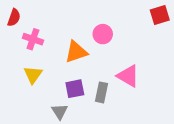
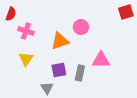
pink triangle: (128, 76) -> (101, 60), turned -30

